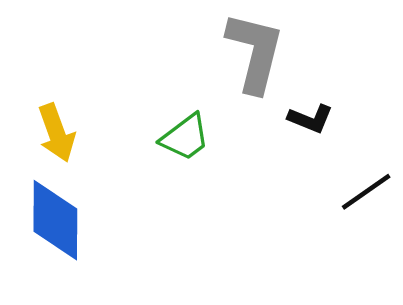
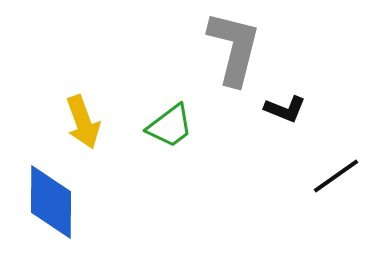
yellow arrow: (56, 133) -> (83, 122), moved

